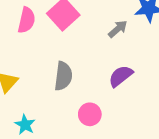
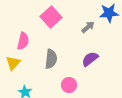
pink semicircle: (27, 20) -> (23, 41), moved

